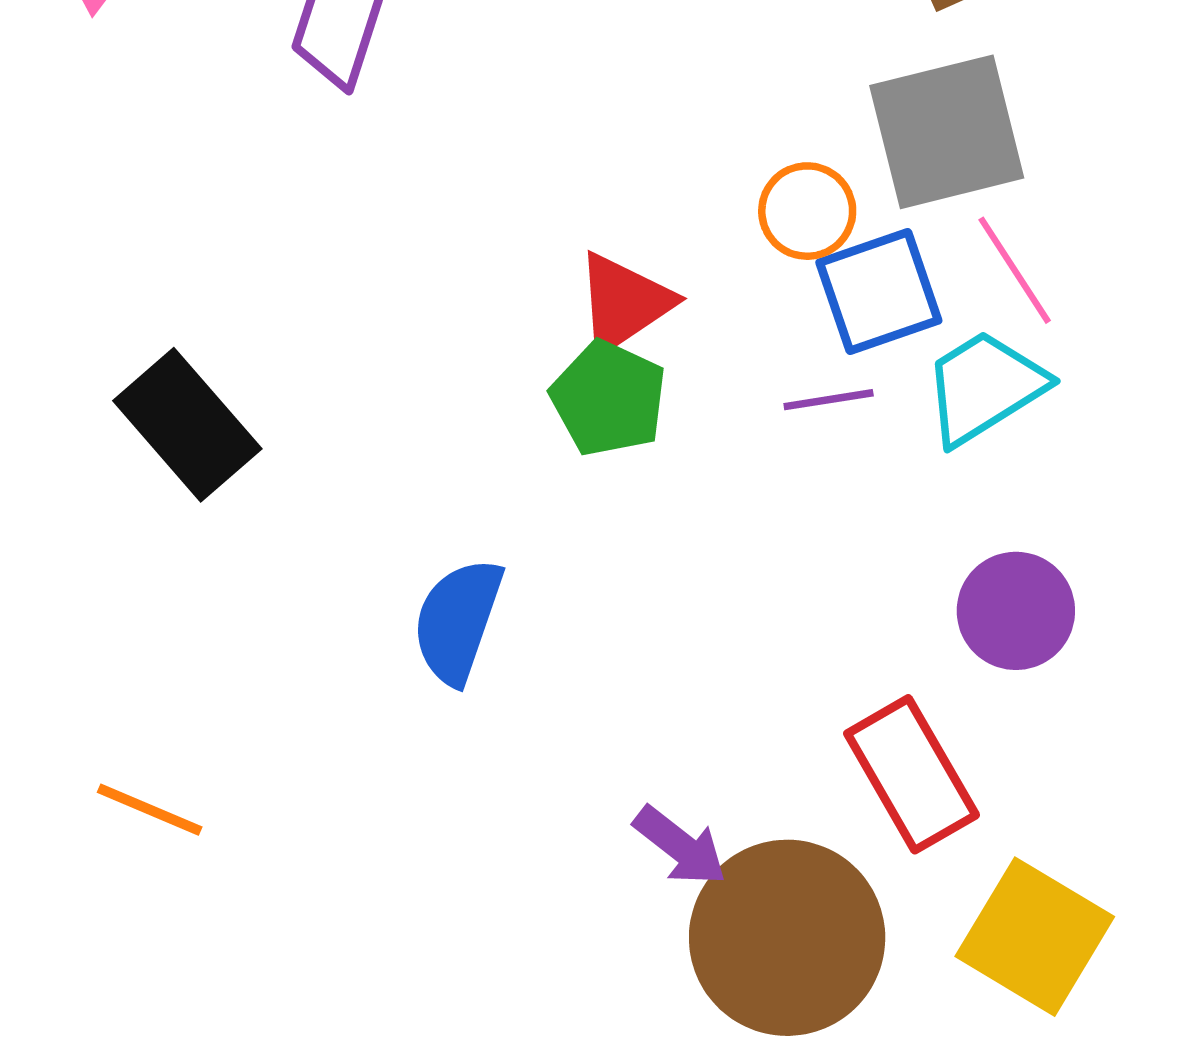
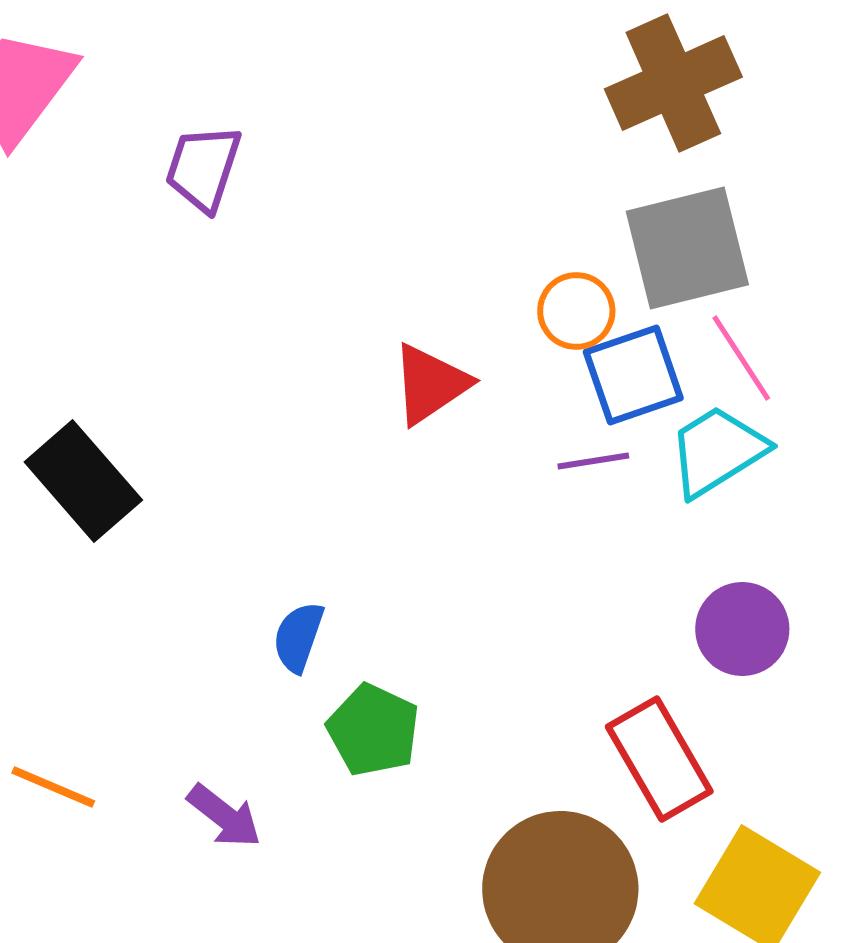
green pentagon: (609, 398) -> (373, 730), moved
blue semicircle: (458, 621) -> (298, 637), size x0.7
purple arrow: (680, 846) -> (224, 816), moved

